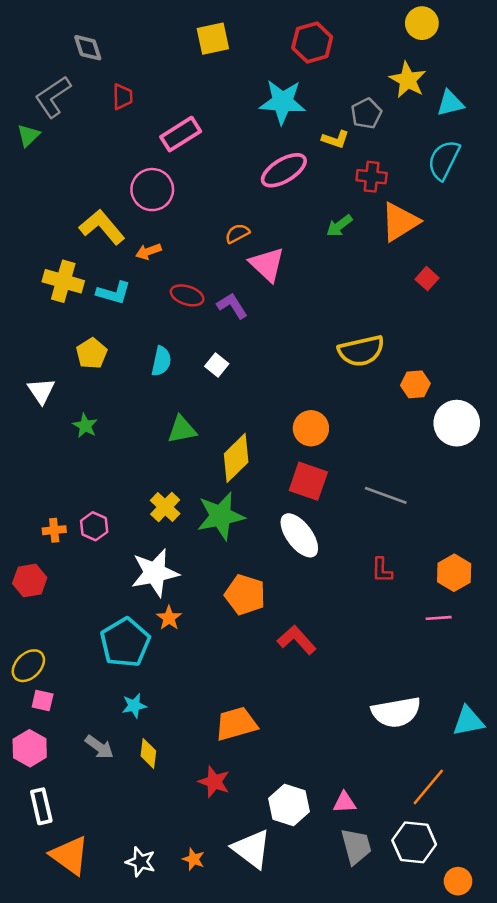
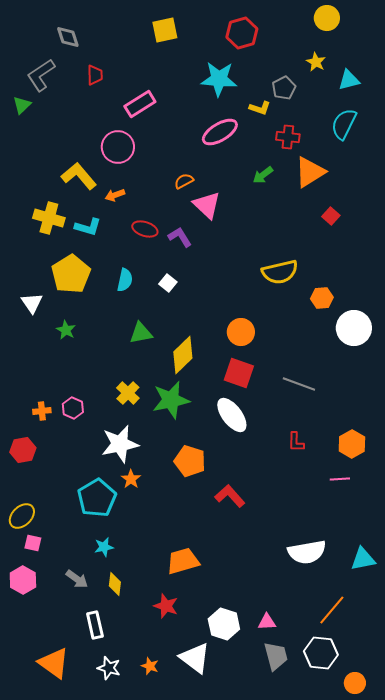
yellow star: (408, 80) -> (316, 62), size x0.7
yellow pentagon: (92, 353) -> (71, 274), size x1.6
white rectangle: (41, 806) -> (95, 625), moved

